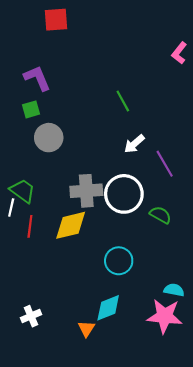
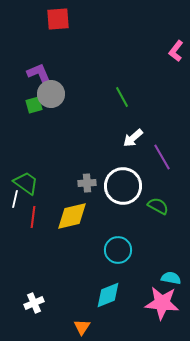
gray circle: (49, 138) -> (51, 94), moved
gray cross: (86, 191) -> (87, 183), size x0.6
orange triangle: (86, 329) -> (82, 327), moved

